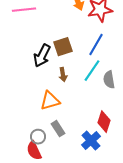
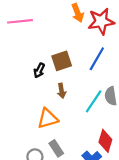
black arrow: (42, 56) -> (39, 70), size x0.6
cyan line: (92, 71) -> (94, 101), moved

